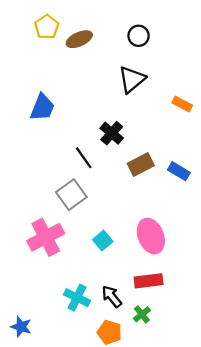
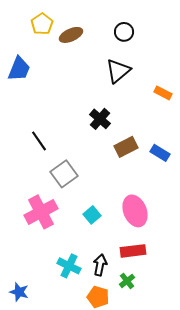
blue trapezoid: (42, 107) -> (19, 69), moved
black line: (84, 158) -> (39, 141), moved
black arrow: (112, 296) -> (100, 265), turned 50

